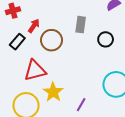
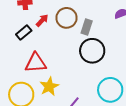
black circle: (106, 39) -> (92, 51), moved, size x1.6
brown circle: (52, 40) -> (66, 18), moved

